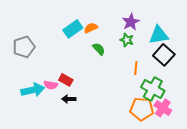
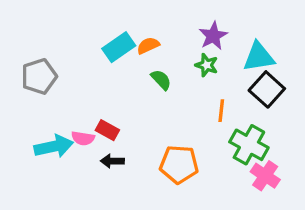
orange pentagon: (142, 109) -> (179, 164), moved

